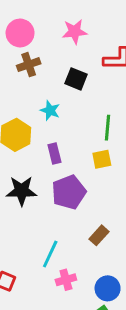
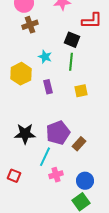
black square: (76, 79) -> (72, 40), moved
green line: (108, 128) -> (71, 62), moved
black star: (21, 191) -> (25, 134), moved
purple pentagon: (69, 192) -> (58, 133), moved

